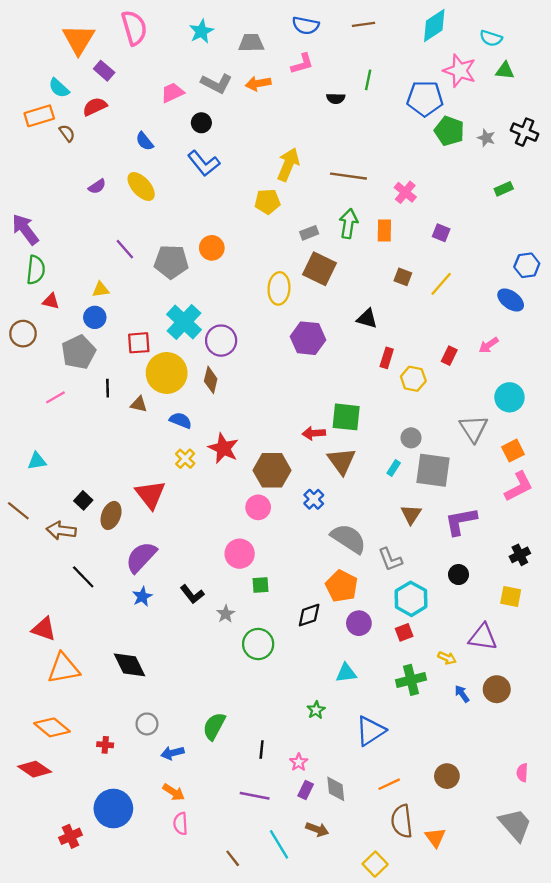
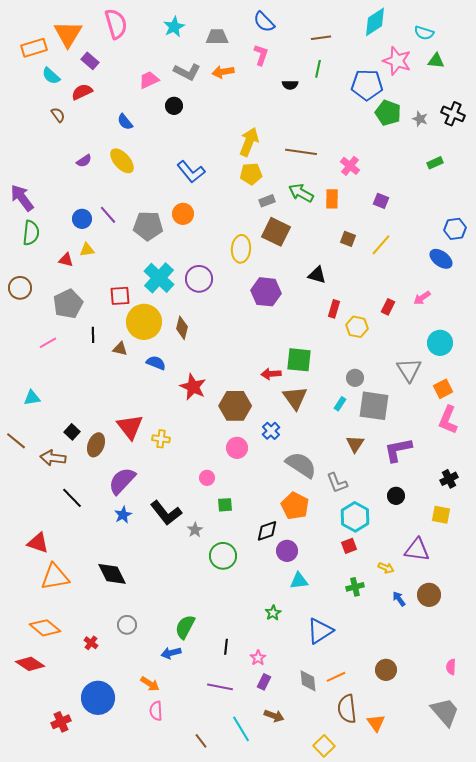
brown line: (364, 24) -> (321, 38), moved
blue semicircle: (306, 25) -> (264, 22), turned 35
pink L-shape: (302, 64) -> (261, 55), turned -55
orange rectangle: (39, 116) -> (34, 48), moved
blue L-shape: (204, 163) -> (191, 172), moved
yellow pentagon: (267, 202) -> (251, 174), moved
green arrow: (348, 224) -> (301, 193), turned -70
red triangle: (51, 301) -> (66, 260), moved
blue circle: (95, 317) -> (82, 219), moved
purple circle: (221, 341) -> (199, 279), moved
yellow cross: (185, 459) -> (161, 439), moved, turned -36
pink L-shape: (519, 486) -> (448, 420), turned 140
pink circle: (258, 507) -> (237, 448), moved
pink circle: (240, 554) -> (207, 478), size x0.6
black L-shape: (192, 594) -> (166, 513), size x1.5
purple circle: (359, 623) -> (287, 551), moved
green cross: (411, 680) -> (355, 587), size x0.7
red cross: (105, 745) -> (91, 643), turned 32
blue arrow: (172, 753) -> (171, 653), moved
gray diamond: (336, 789) -> (308, 681), moved

